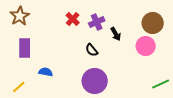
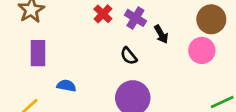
purple cross: (97, 22) -> (135, 18), turned -35

